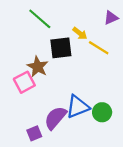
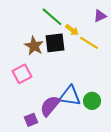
green line: (40, 19) -> (52, 17), moved
brown star: (38, 67) -> (34, 46), moved
blue triangle: (78, 107) -> (70, 96), turned 30

